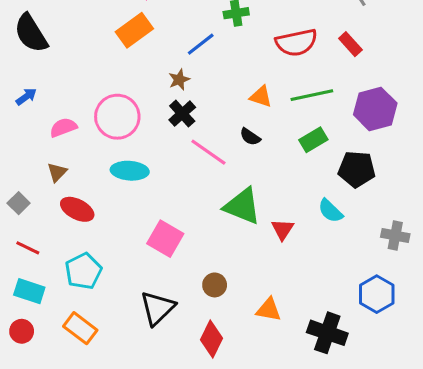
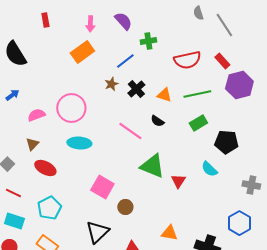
purple hexagon: (375, 109) -> (239, 85), moved
black cross: (182, 114) -> (136, 89), moved
brown circle: (215, 285) -> (125, 207), moved

